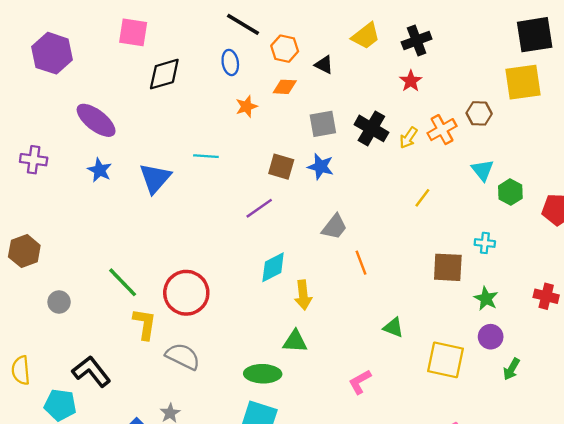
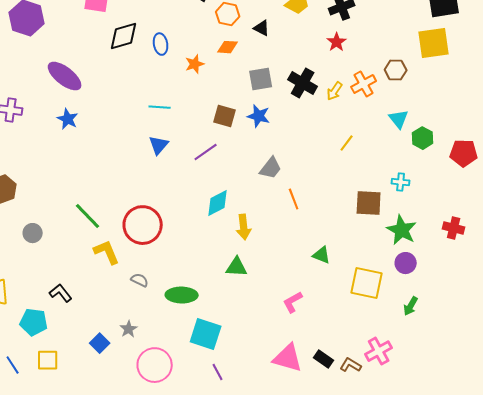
blue ellipse: (230, 62) -> (161, 44), moved
blue triangle: (155, 178) -> (159, 145), moved, size x0.7
green star: (486, 299) -> (402, 230), size x1.4
yellow L-shape: (145, 324) -> (107, 252), turned -32
gray semicircle: (183, 356) -> (140, 280), size x0.6
green arrow: (511, 369) -> (411, 306), moved
black L-shape: (91, 371) -> (61, 293), size x0.7
green ellipse: (263, 374) -> (182, 295), moved

